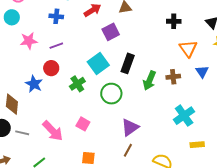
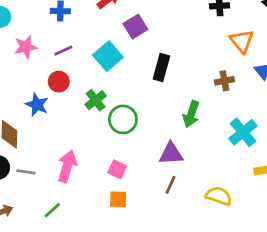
cyan square: (98, 63) -> (108, 56), moved
green arrow: (149, 81) -> (191, 114), moved
green circle: (111, 94) -> (123, 119), moved
pink square: (83, 124) -> (117, 169), moved
purple triangle: (130, 127) -> (171, 154), turned 36
pink arrow: (53, 131) -> (67, 166), turned -115

